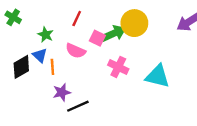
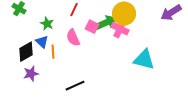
pink semicircle: (76, 51) -> (73, 38), turned 42
pink cross: (118, 67) -> (120, 29), moved
purple star: (62, 92) -> (31, 74), moved

